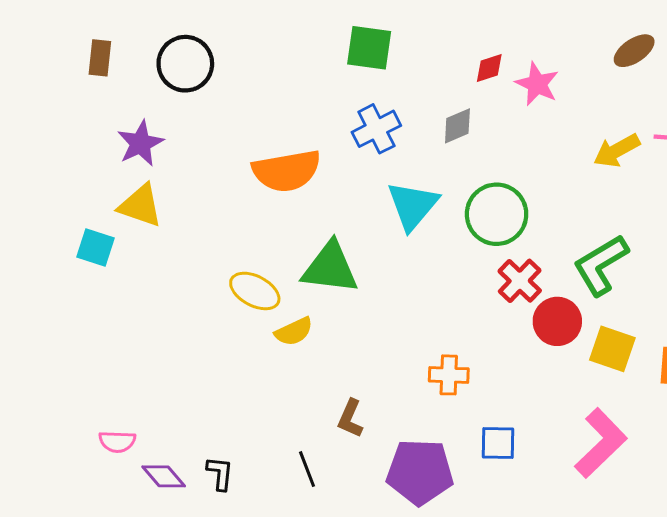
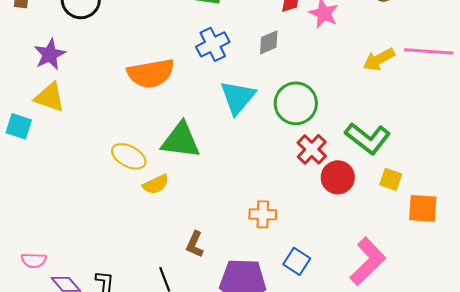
green L-shape: (601, 265) -> (368, 138), turned -111
yellow square: (612, 349) -> (391, 179), moved, size x0.7
blue square: (498, 443) -> (297, 261), turned 32

